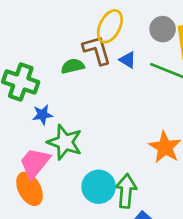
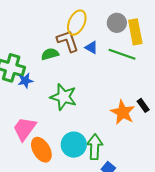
blue star: (42, 115) -> (25, 81), moved
green star: (65, 142) -> (63, 97), moved
orange ellipse: (29, 189) -> (41, 150), moved

